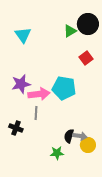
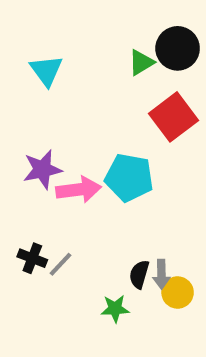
red square: (86, 58) -> (174, 117), size x1.6
gray line: (36, 113) -> (61, 264), moved, turned 40
gray arrow: (80, 136) -> (161, 274), turned 80

